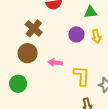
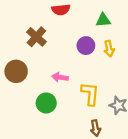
brown circle: (28, 53) -> (16, 71), moved
green circle: (18, 84) -> (46, 103), moved

